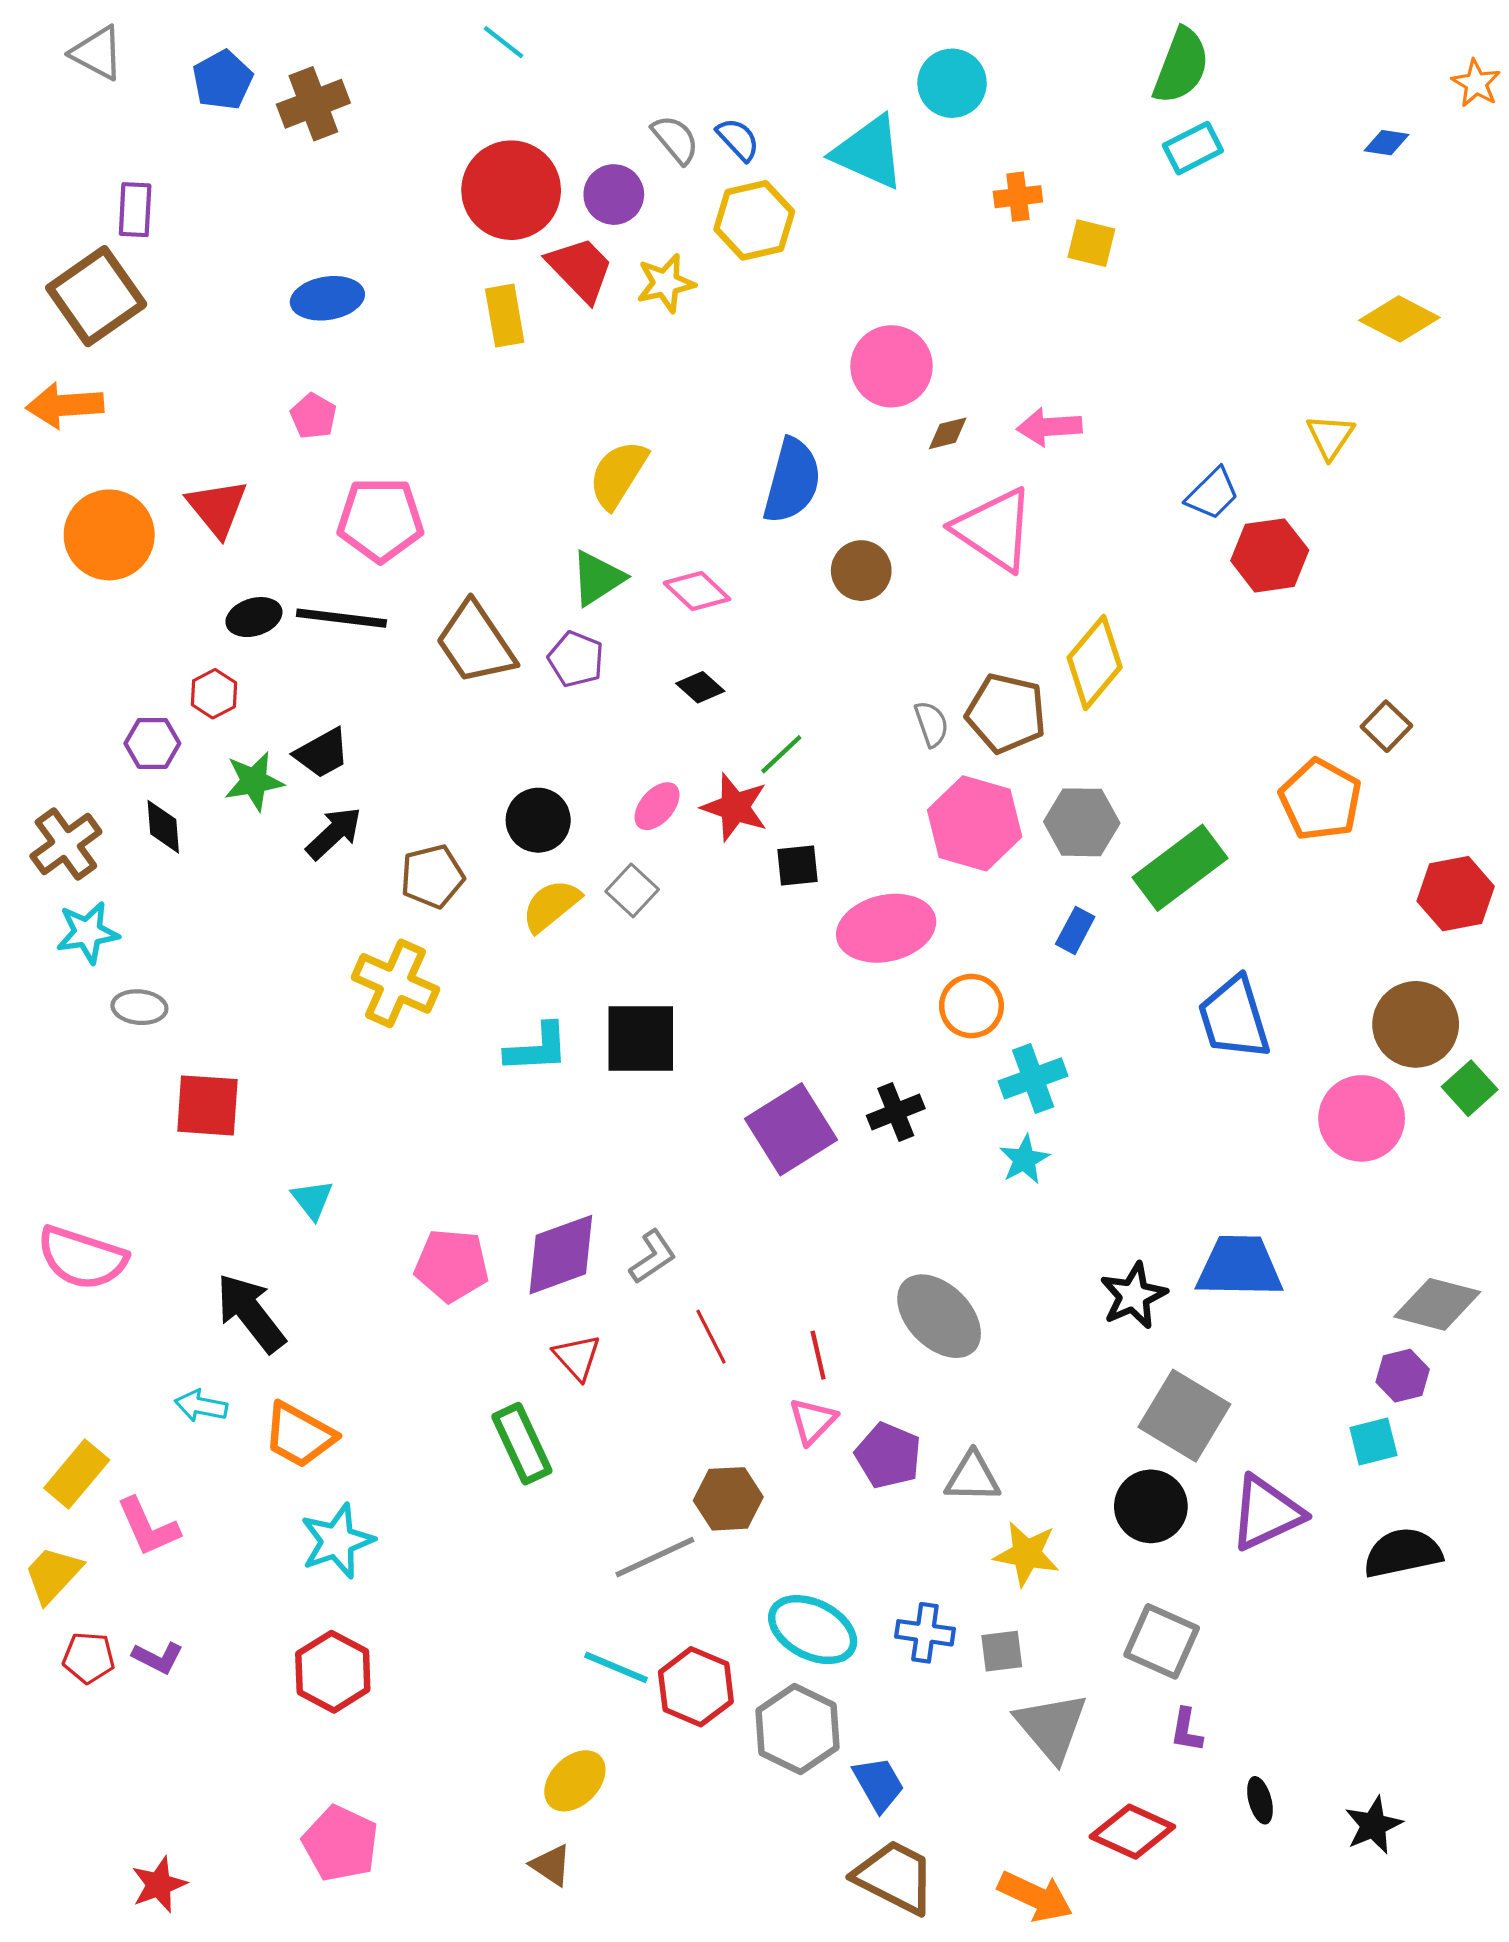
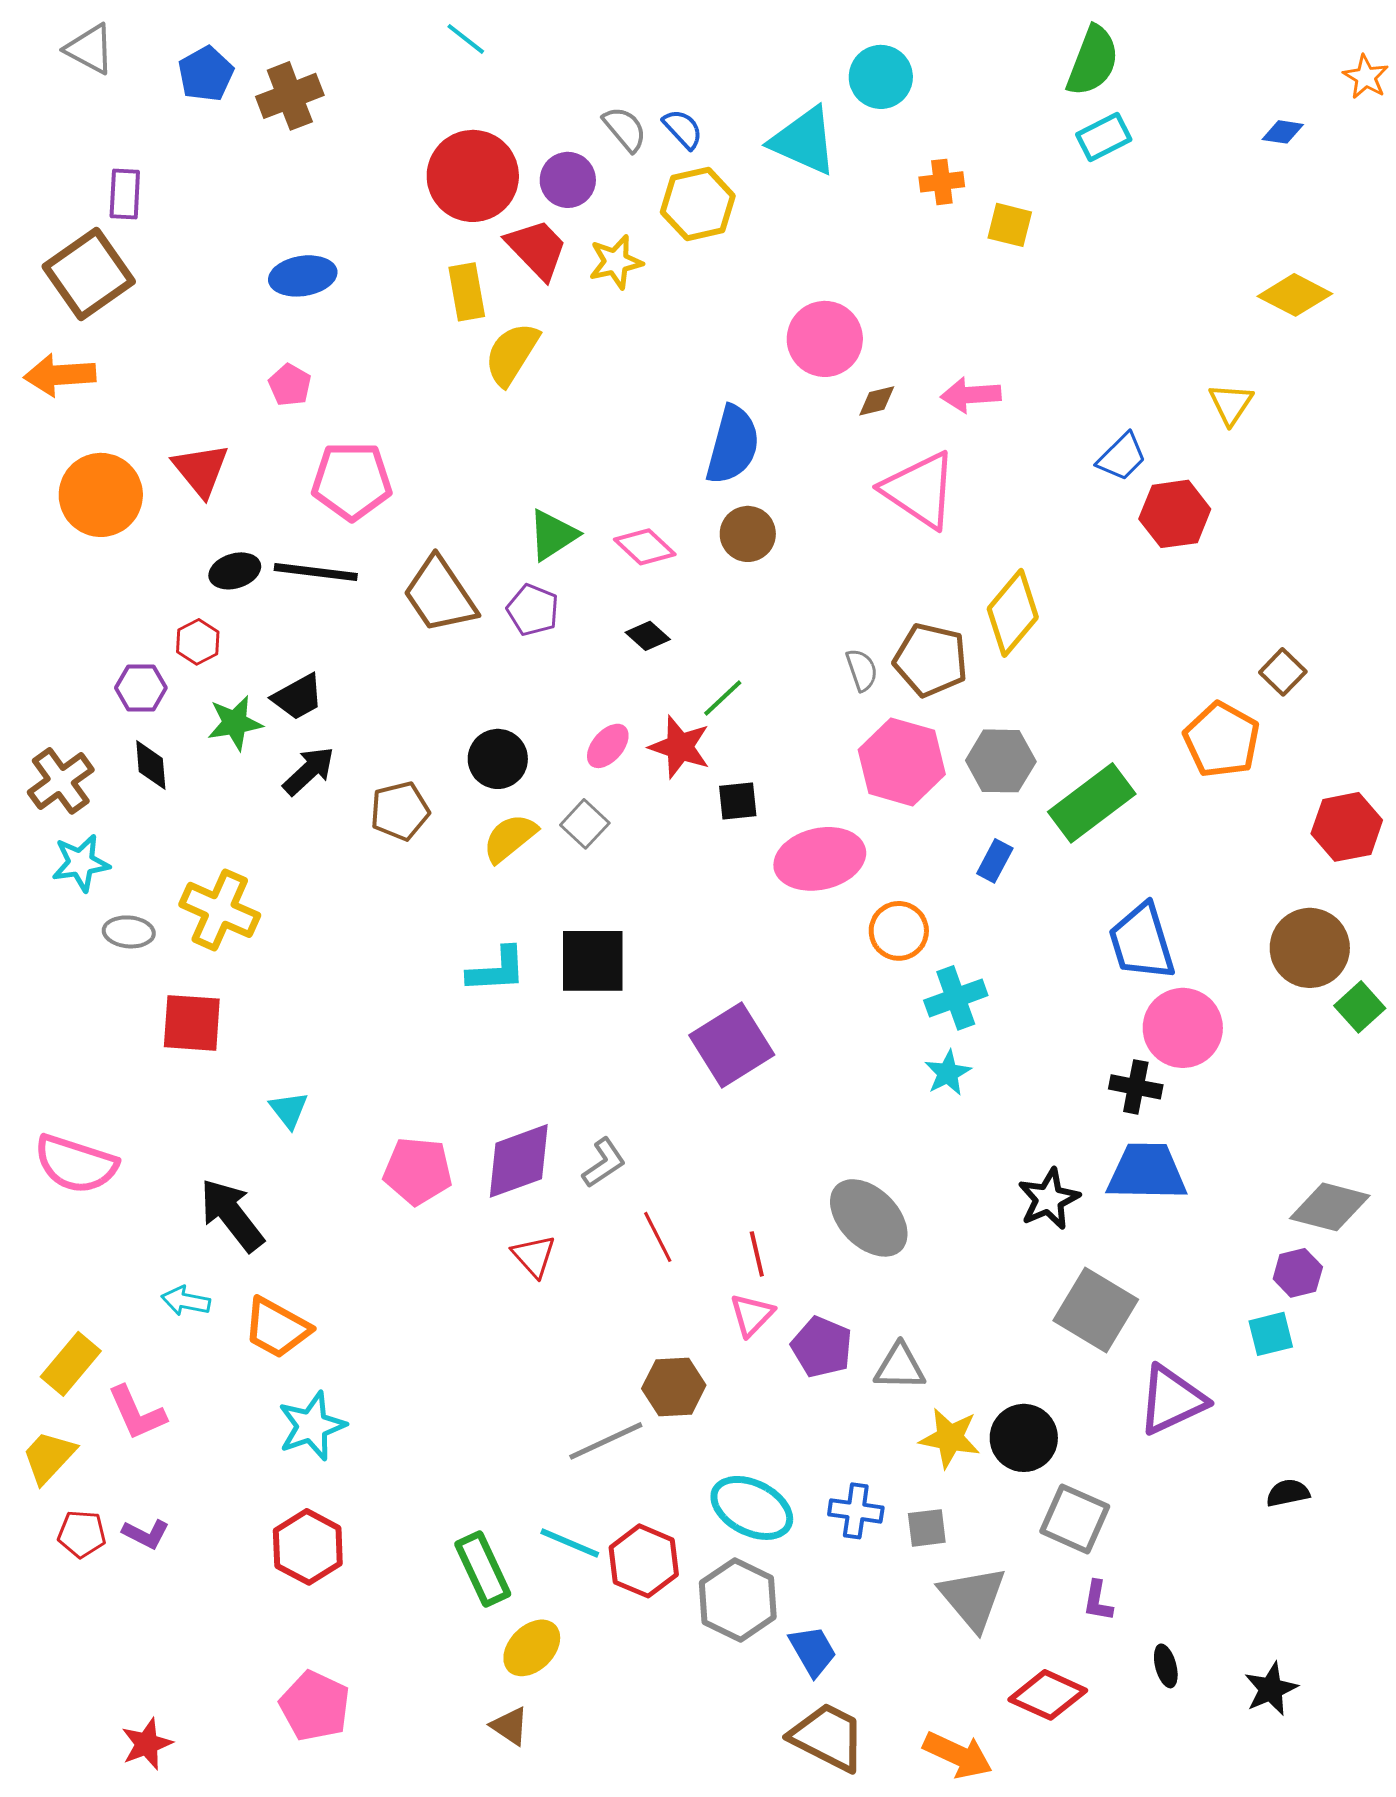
yellow semicircle: (618, 474) -> (512, 354), moved
brown circle: (861, 571) -> (748, 534), moved
yellow cross: (396, 983) -> (220, 910), moved
black cross: (896, 1112) -> (1136, 1087), moved, turned 33
pink circle: (1362, 1118) -> (1183, 1028), moved
green rectangle: (522, 1444) -> (483, 1569), moved
black circle: (1151, 1506) -> (1024, 1438), moved
black semicircle: (1403, 1553) -> (1288, 1493), moved, size x0.6

